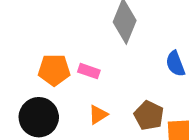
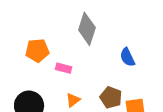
orange pentagon: (54, 70) -> (37, 50), moved

